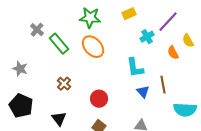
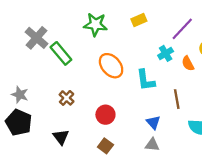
gray cross: (37, 30) -> (36, 38), size x1.5
cyan cross: (147, 37) -> (166, 53), moved
orange ellipse: (93, 47) -> (111, 66), moved
gray star: (20, 69) -> (20, 95), moved
blue triangle: (143, 92) -> (153, 122), moved

